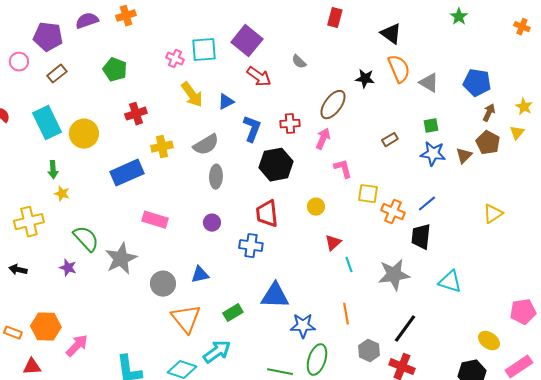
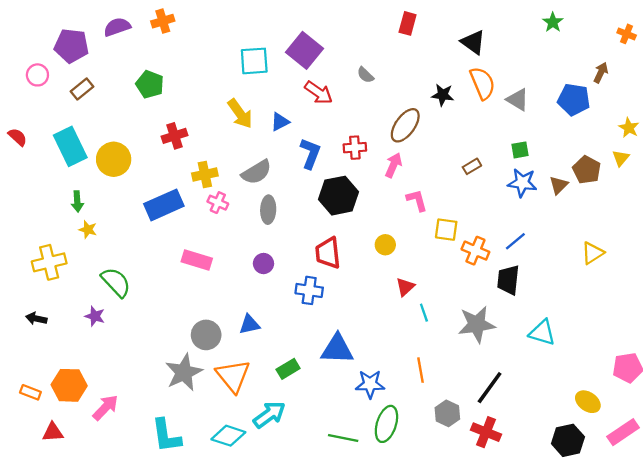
pink cross: (175, 59) -> (218, 203), moved
brown arrow: (489, 113) -> (601, 73), moved
gray star: (121, 259) -> (184, 372), moved

